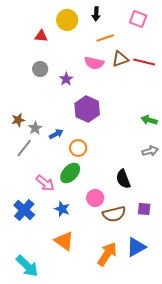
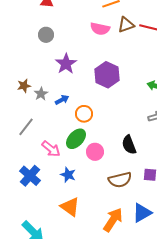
purple star: (66, 79) -> (66, 64), moved, size x1.5
purple hexagon: (87, 109) -> (107, 75), moved
gray line: (24, 148) -> (26, 127), moved
pink circle: (95, 198) -> (95, 152), moved

